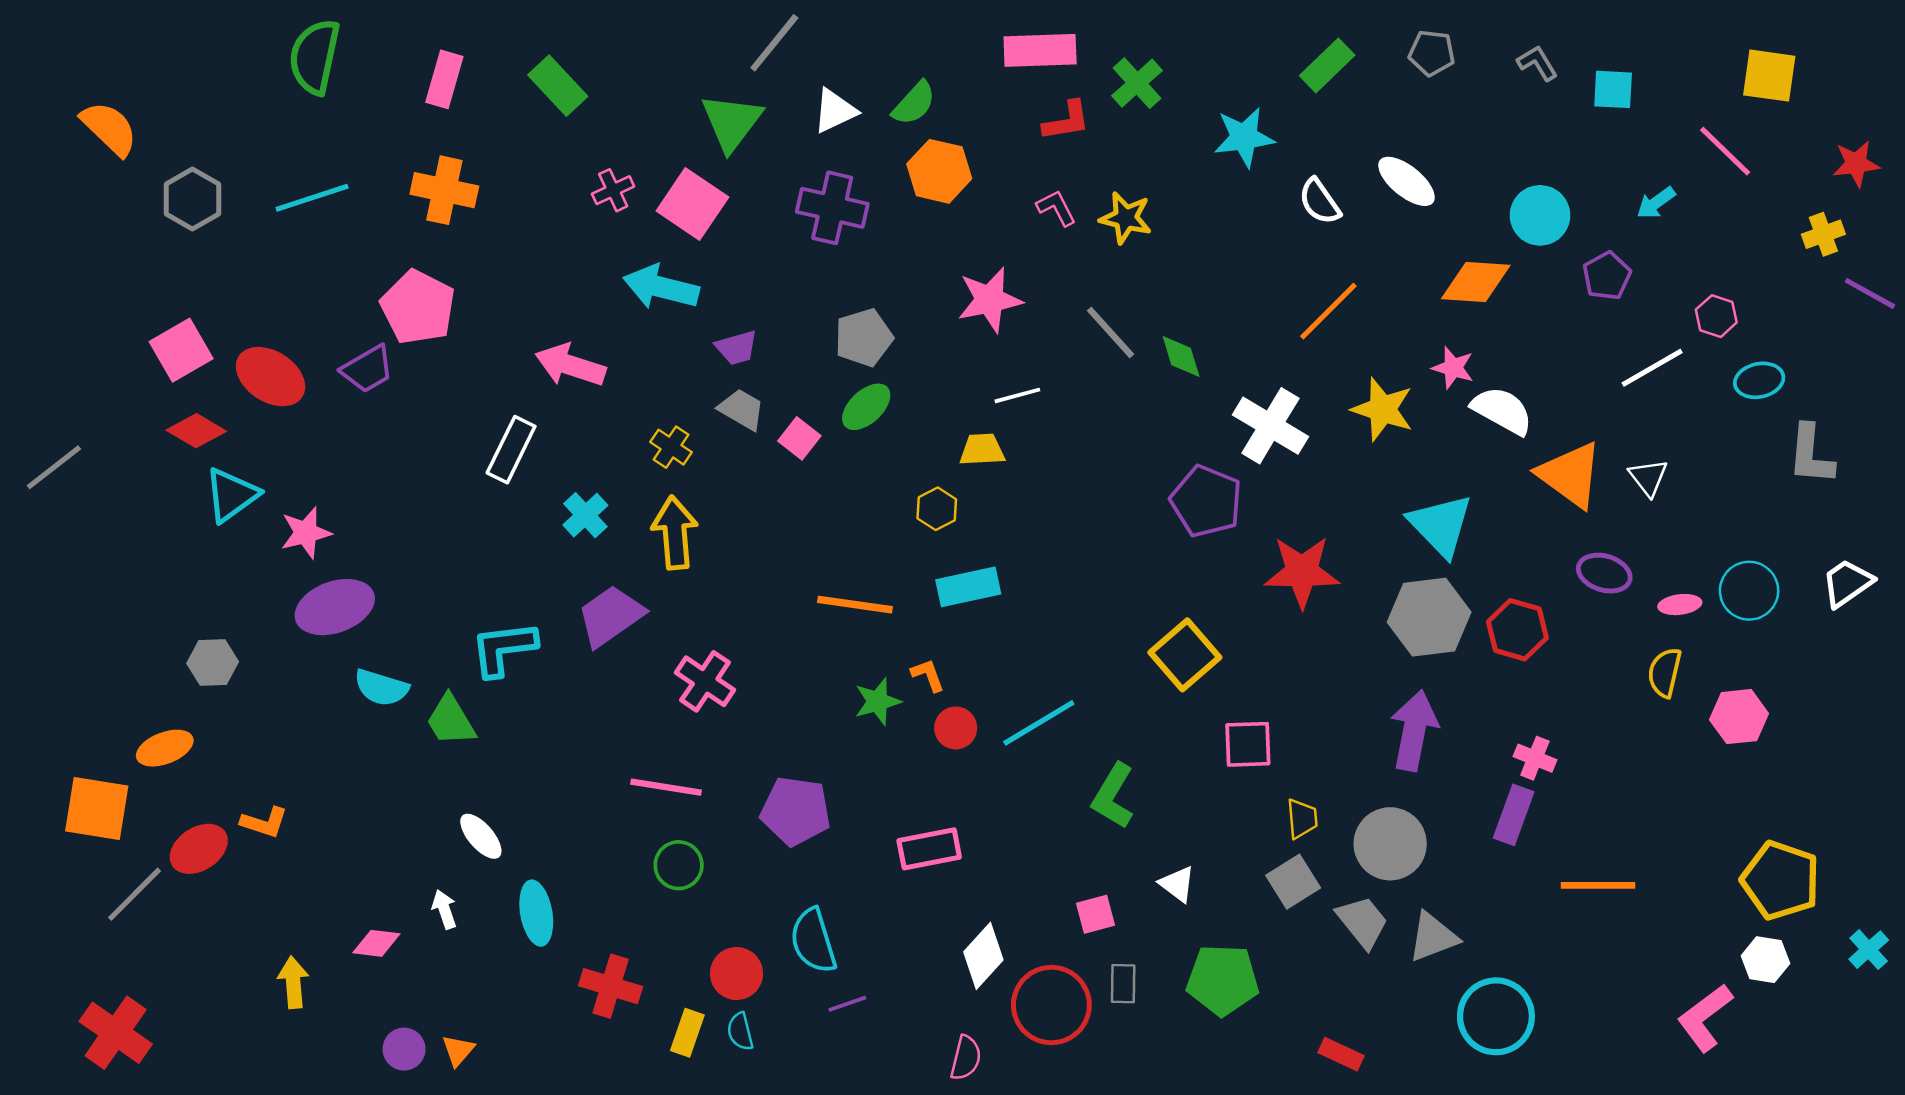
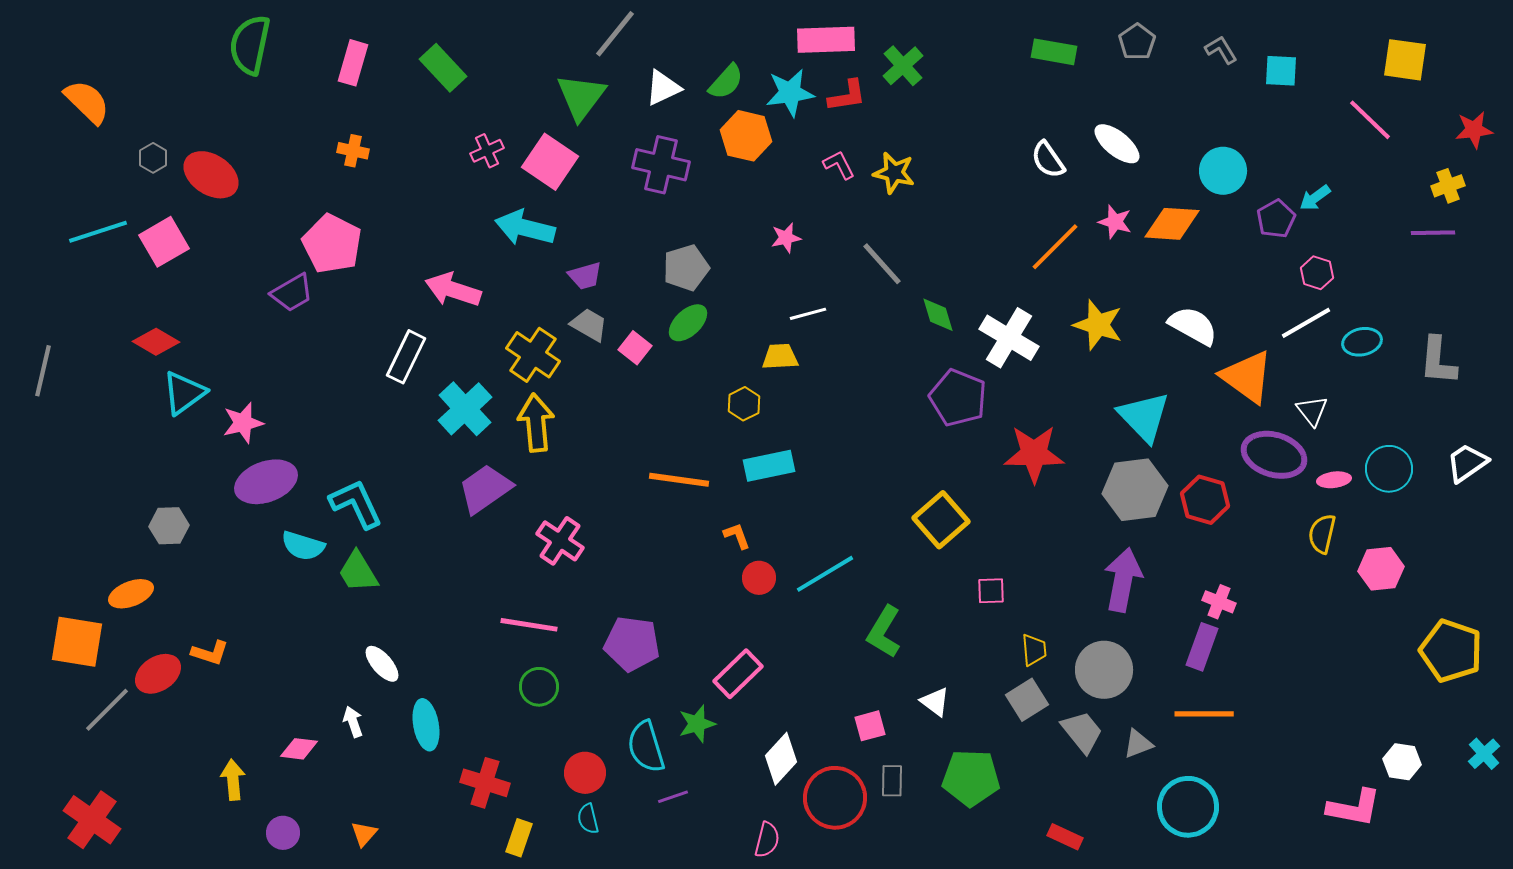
gray pentagon: (1432, 53) -> (1137, 42), turned 30
green rectangle: (1327, 65) -> (1054, 52), turned 54
cyan star: (1244, 137) -> (790, 93), moved
orange cross: (444, 190) -> (353, 151), size x0.6
cyan line: (312, 198) -> (98, 232), moved
gray hexagon: (192, 199) -> (153, 158), size x0.6
cyan arrow: (1656, 203) -> (1315, 198), moved
purple line: (1870, 293) -> (1433, 233), moved, turned -30
pink star: (990, 300) -> (786, 238), size x0.6
pink hexagon: (1716, 316) -> (1317, 273), moved
pink square: (181, 350) -> (164, 242), moved
green diamond: (1181, 356) -> (938, 315), moved
pink star: (1453, 368) -> (1115, 222), moved
white line: (1652, 368) -> (1306, 323), moved
red ellipse: (271, 377) -> (211, 175), moved
cyan ellipse: (1759, 380) -> (1362, 342), moved
yellow cross: (671, 447) -> (533, 355), size x1.6
gray line: (54, 467) -> (43, 371), turned -39
white triangle: (1648, 477) -> (1312, 411), moved
cyan cross: (585, 515) -> (465, 409), size x1.5
purple ellipse: (1604, 573) -> (1274, 455), size x1.5
cyan L-shape: (504, 649) -> (356, 504), moved, turned 72
green star: (878, 701) -> (697, 724), moved
pink square: (1248, 744) -> (991, 591), size x0.7
pink rectangle: (929, 849) -> (738, 674), turned -33
yellow pentagon: (1781, 880) -> (1451, 651), moved
orange line: (1598, 885) -> (1204, 714), moved
gray triangle: (1433, 937) -> (1138, 744), size x0.7
pink L-shape: (1705, 1018) -> (1354, 808), turned -132
yellow rectangle: (687, 1033) -> (519, 838), moved
purple circle: (404, 1049) -> (283, 833), moved

